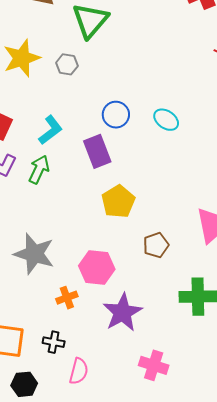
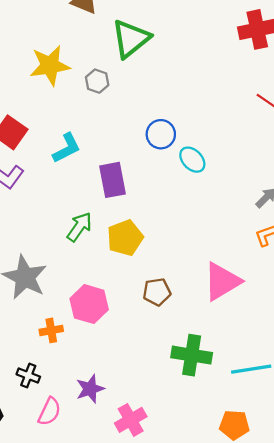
blue circle: (116, 115) -> (161, 134), moved
green arrow: (39, 170) -> (79, 227), moved
purple star: (122, 312) -> (90, 389), moved, size x0.7
pink cross: (154, 365) -> (131, 420), turned 32

